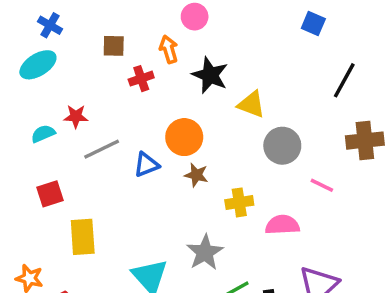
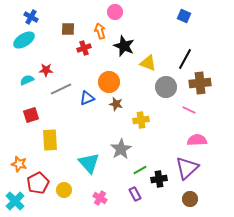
black line: (344, 80) -> (185, 59), moved
brown cross: (365, 141) -> (200, 83), moved
pink semicircle: (282, 225) -> (197, 140), moved

